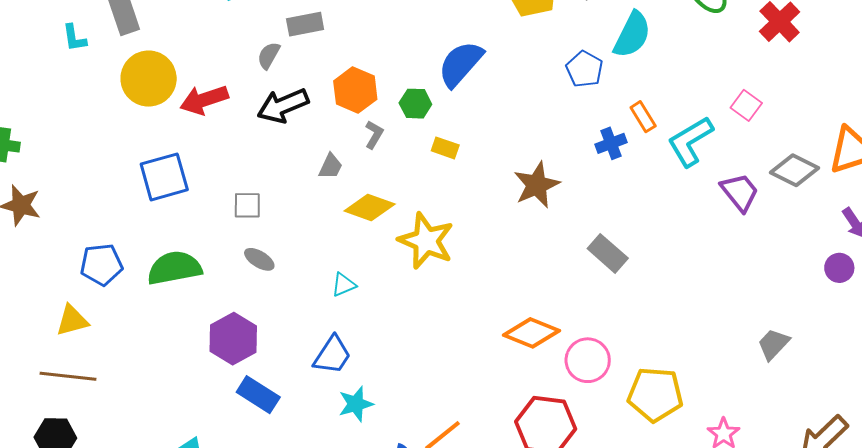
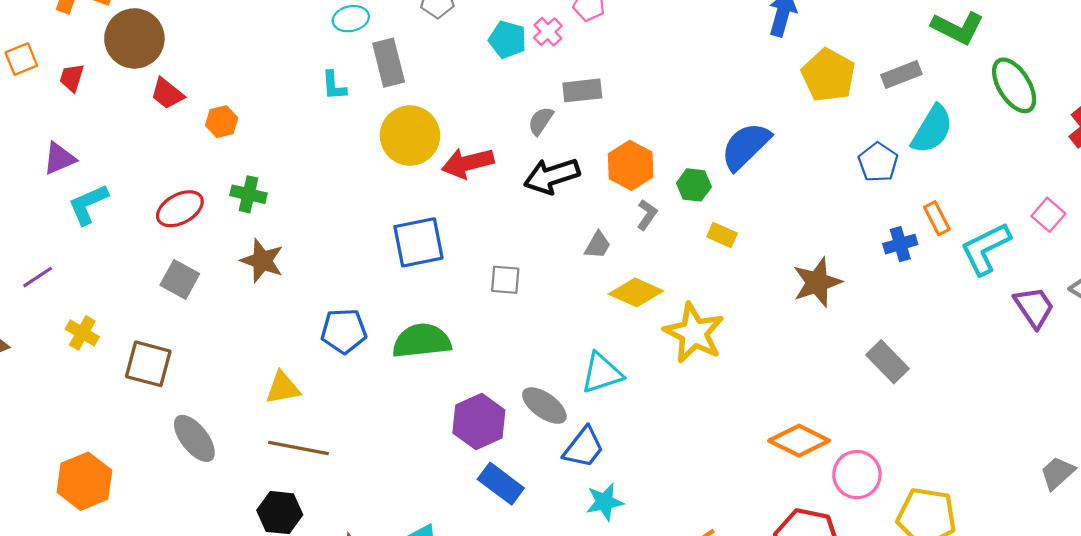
gray ellipse: (259, 259) -> (544, 406), moved, size x1.4
cyan triangle: (344, 285) -> (602, 373), size x1.6
yellow triangle: (72, 320) -> (283, 388), moved

